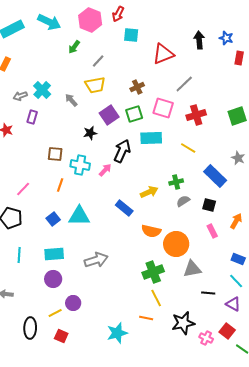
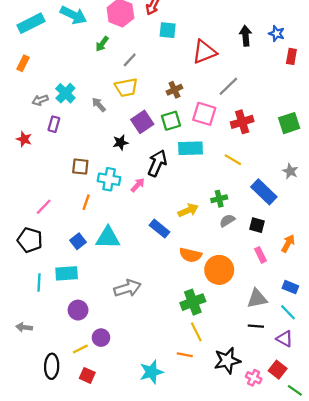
cyan rectangle: (54, 254) -> (67, 273), moved
gray triangle: (192, 269) -> (257, 299), moved

